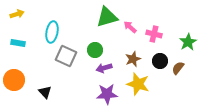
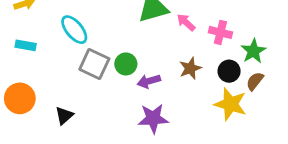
cyan ellipse: (52, 32) -> (74, 30), turned -50
green star: (188, 42) -> (253, 51), moved
green circle: (95, 50) -> (126, 64), moved
yellow star: (138, 84) -> (230, 104), moved
black triangle: (45, 92) -> (64, 116), turned 32

